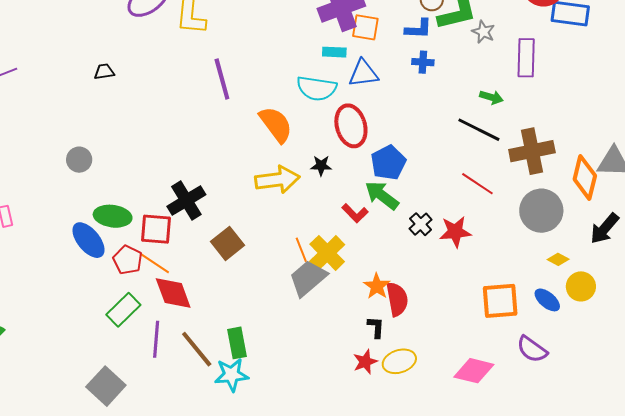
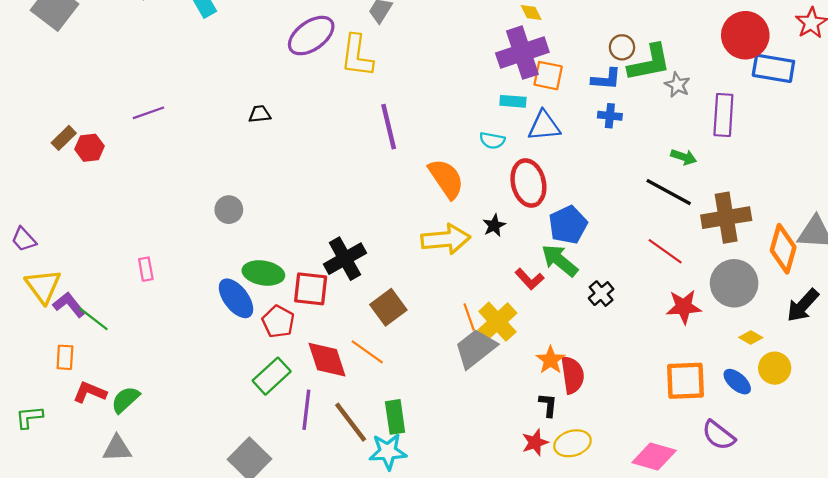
cyan semicircle: (317, 88) -> (492, 140), size x0.6
black star: (321, 166) -> (494, 225), turned -30
red star: (455, 232) -> (684, 307), moved
orange line: (155, 263) -> (367, 352), moved

